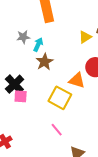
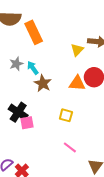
cyan arrow: (38, 45) -> (33, 68), turned -48
orange triangle: (77, 80) -> (77, 83), moved
yellow square: (60, 98) -> (66, 115), size x0.6

